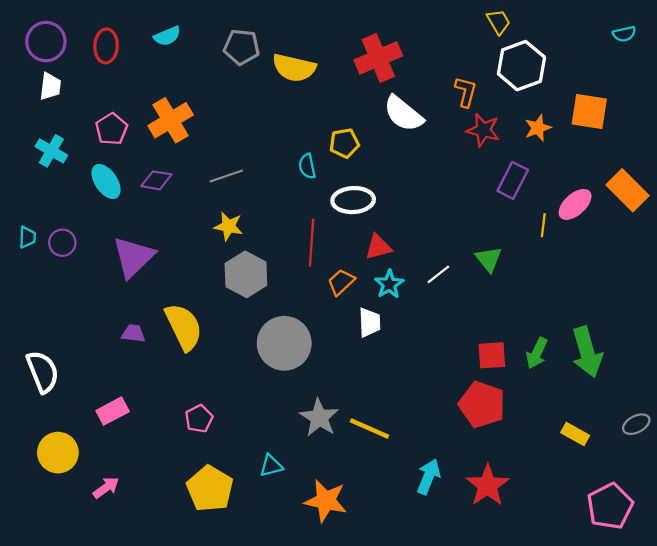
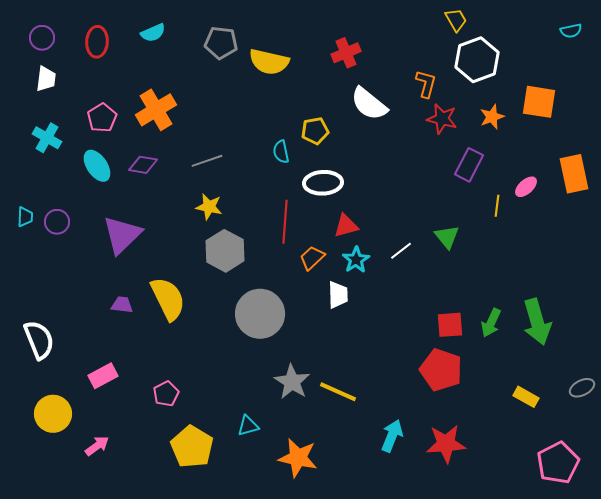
purple circle: (46, 42) -> (42, 38), size x0.7
red cross: (378, 58) -> (346, 53), size x0.7
orange rectangle: (627, 190) -> (574, 174), turned 33
pink ellipse: (575, 204) -> (526, 187), size x0.7
pink pentagon: (199, 419) -> (166, 394), moved
red star: (488, 485) -> (446, 444), turned 30

